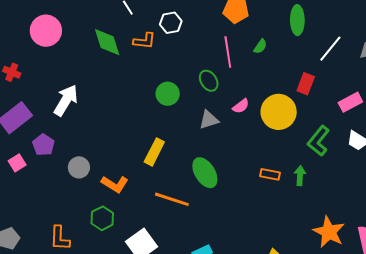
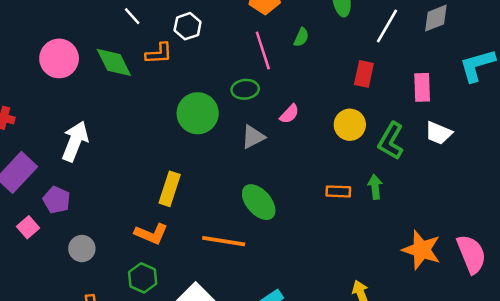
pink circle: (46, 31) -> (59, 58), moved
green ellipse: (209, 81) -> (245, 89), turned -55
green circle: (168, 94) -> (198, 113), size x1.4
pink rectangle: (350, 102) -> (422, 87), turned -55
yellow circle: (279, 112) -> (350, 125), moved, size x0.7
yellow rectangle: (154, 152) -> (170, 189), moved
gray circle: (79, 167) -> (82, 249), moved

